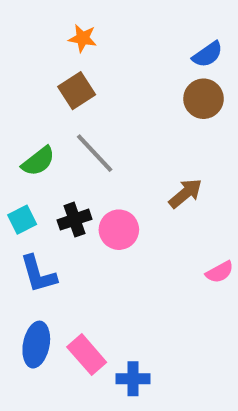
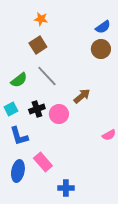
brown arrow: (185, 193) -> (82, 96), moved
pink rectangle: (87, 355) -> (43, 162), moved

